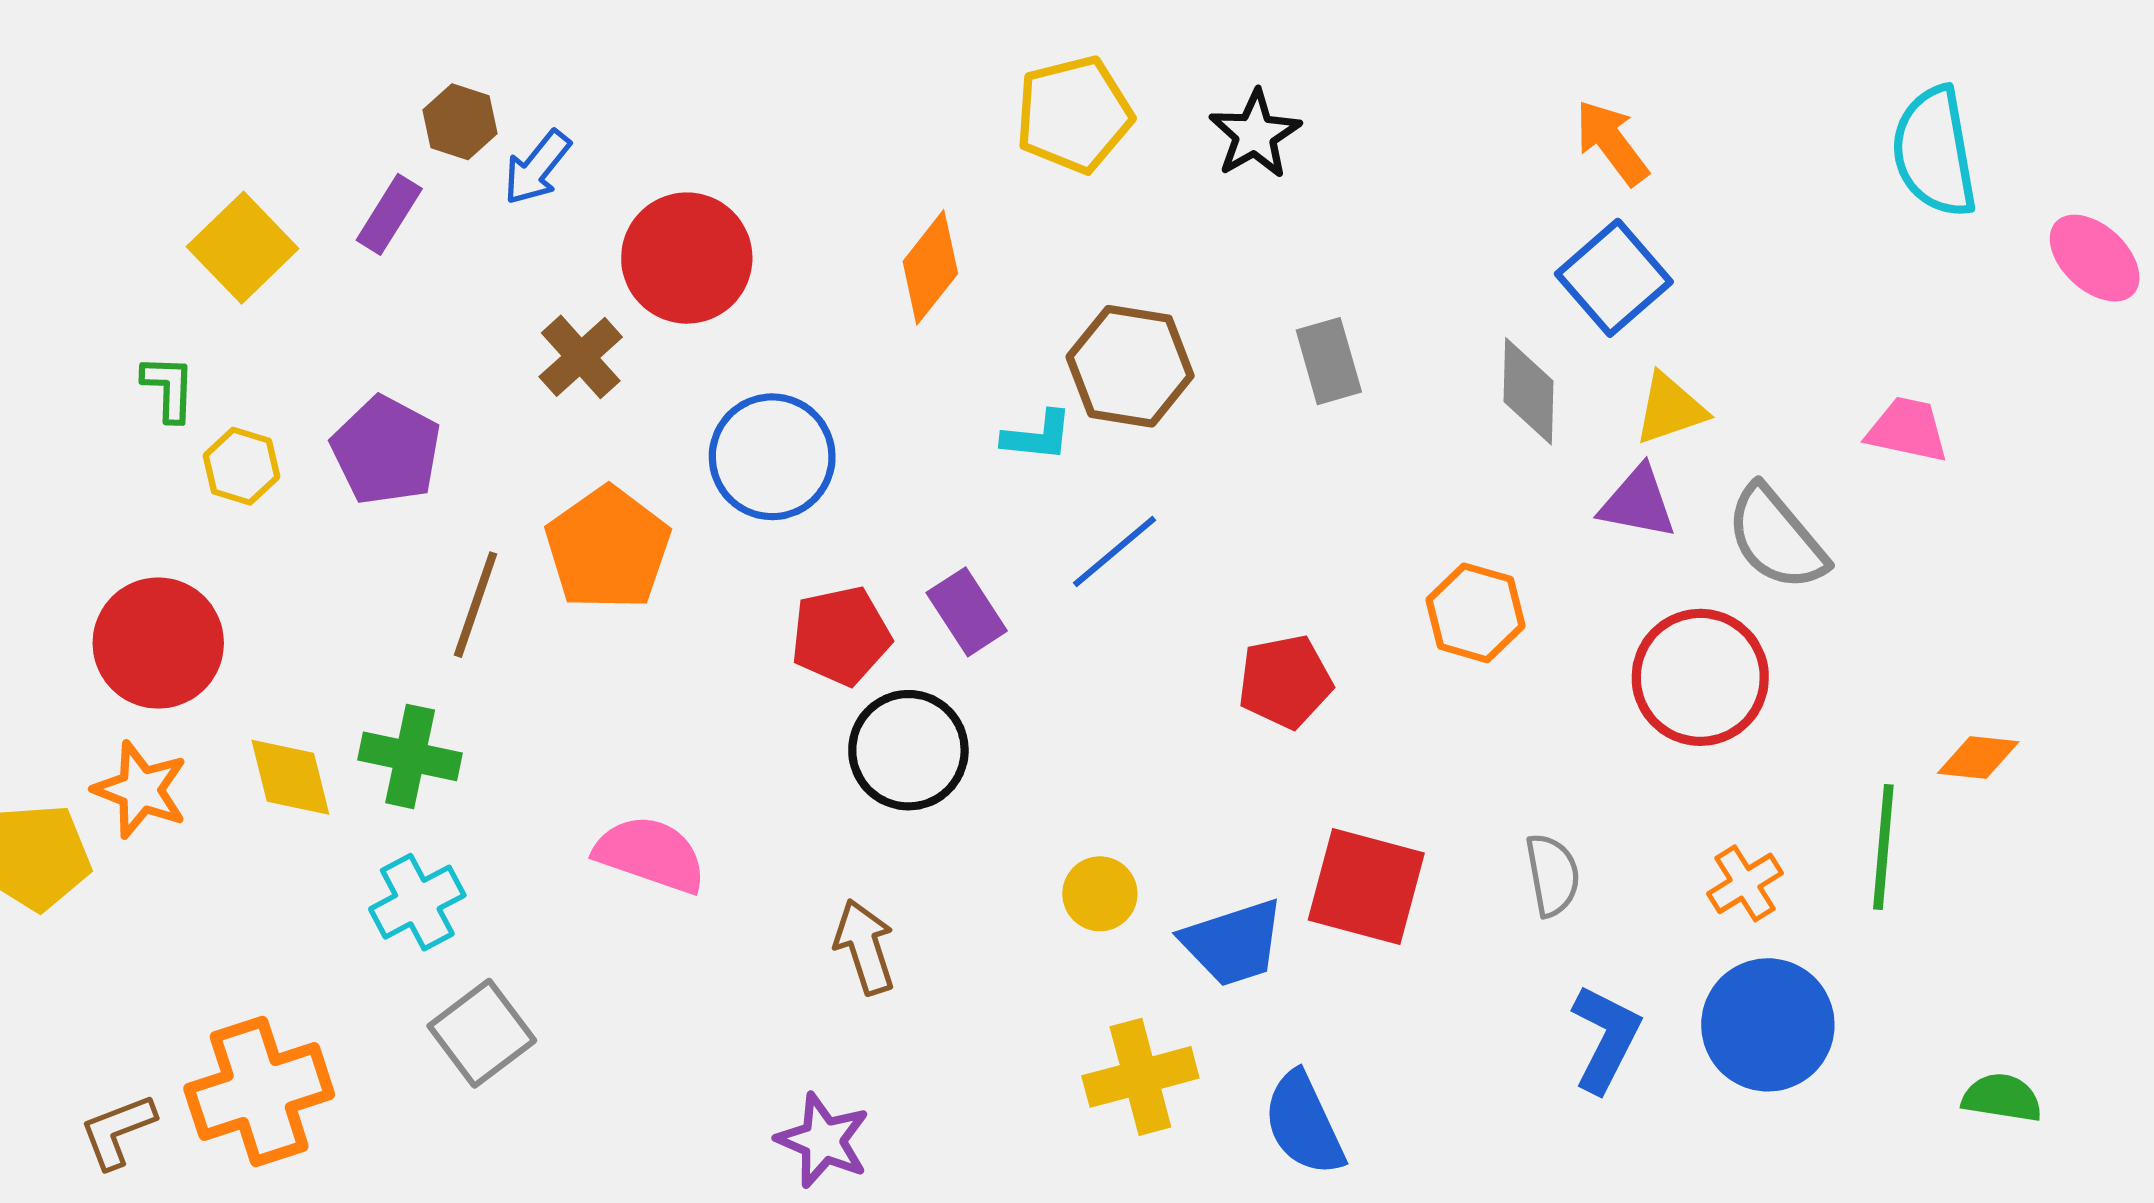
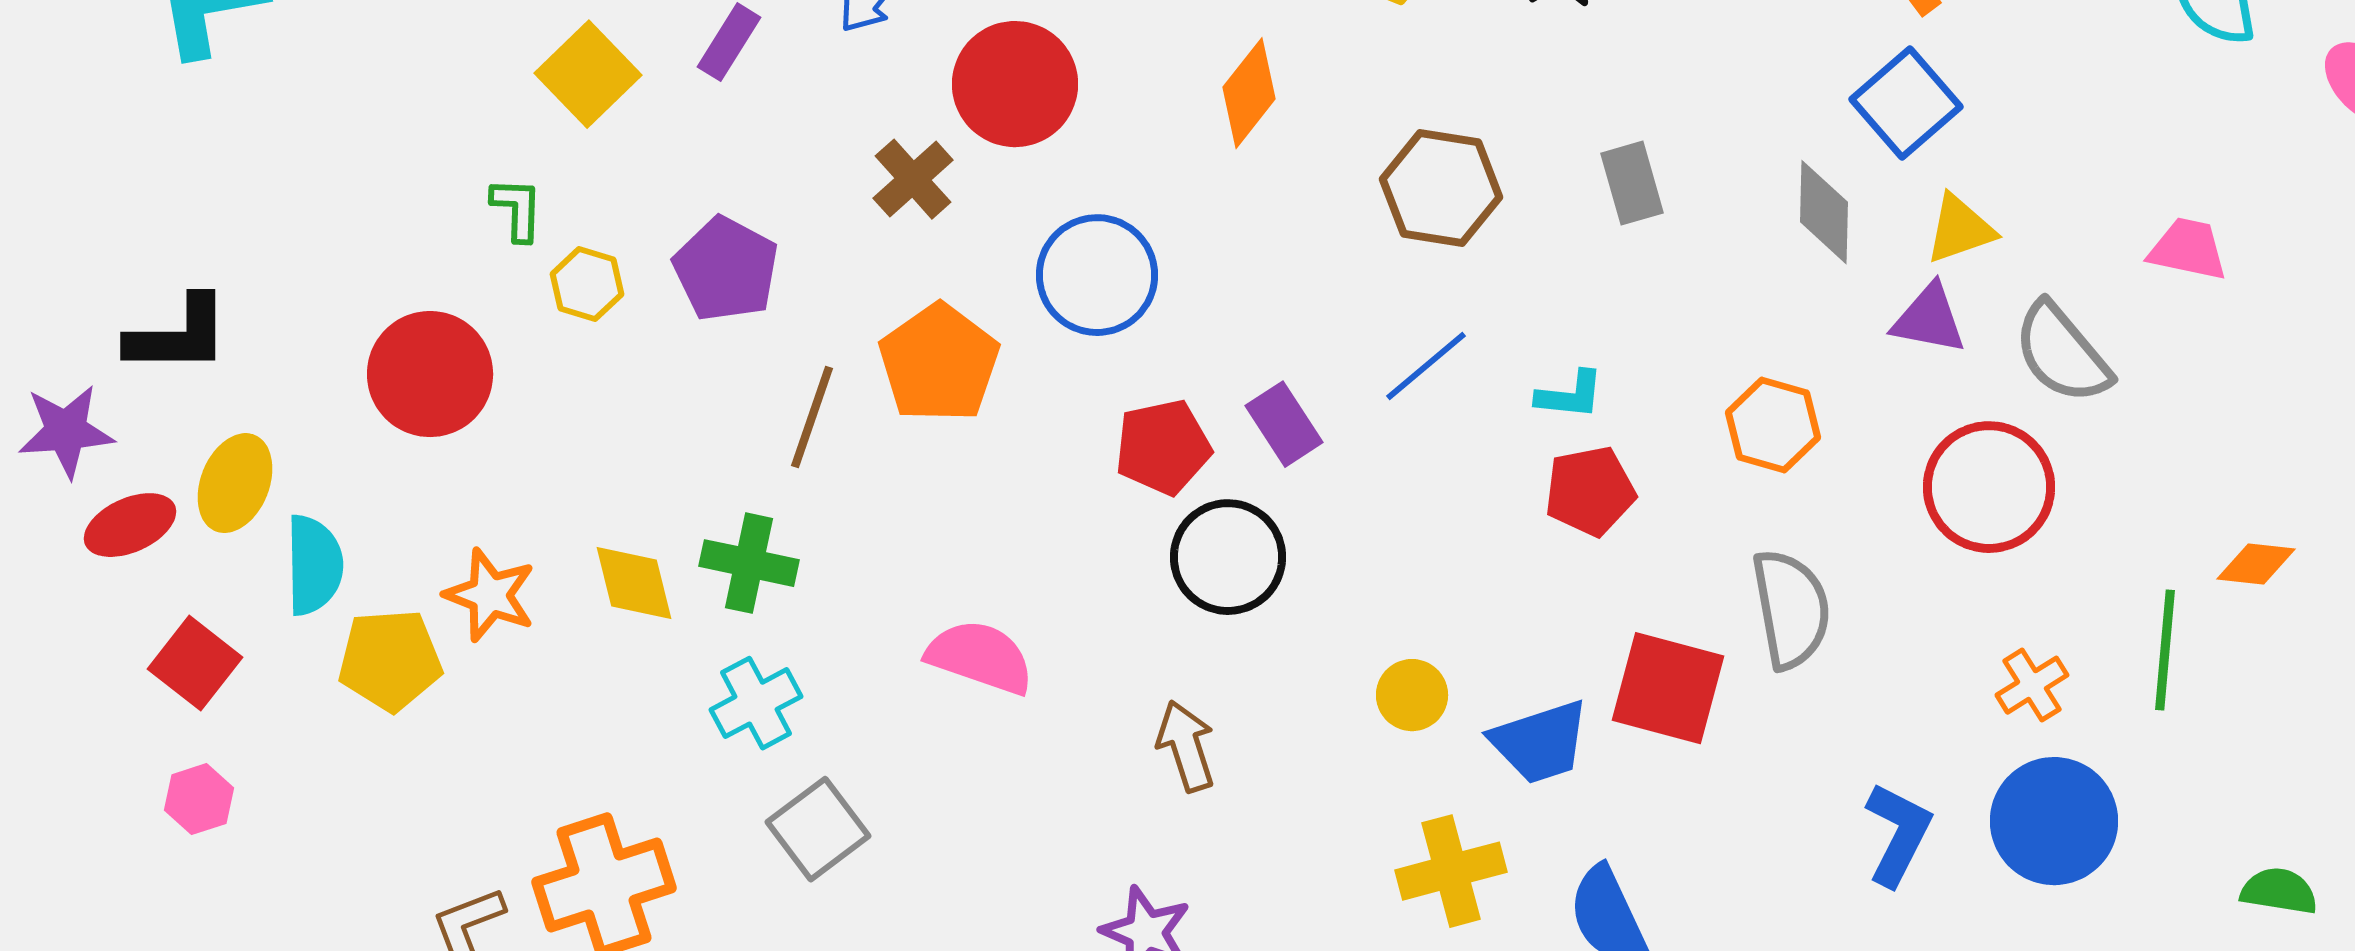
cyan L-shape: (1037, 436) -> (1570, 395), moved
red circle: (158, 643) -> (430, 374), moved
gray semicircle: (1552, 875) -> (1791, 609), moved, size x1.5

